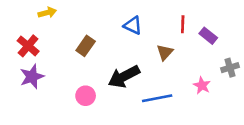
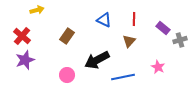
red line: (183, 24) -> (134, 19), moved
gray cross: (230, 68) -> (180, 40), moved

